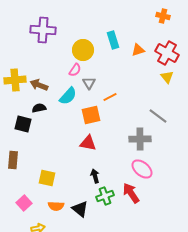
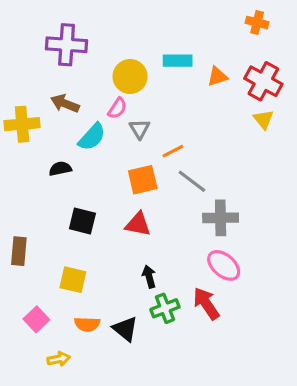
cyan rectangle: (113, 40) -> (178, 61), turned -72
brown arrow: (39, 85) -> (65, 103), moved
cyan semicircle: (68, 96) -> (92, 137), moved
gray line: (158, 116) -> (192, 181), moved
black square: (23, 124) -> (82, 221), moved

